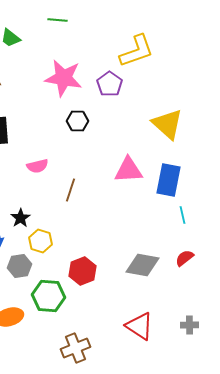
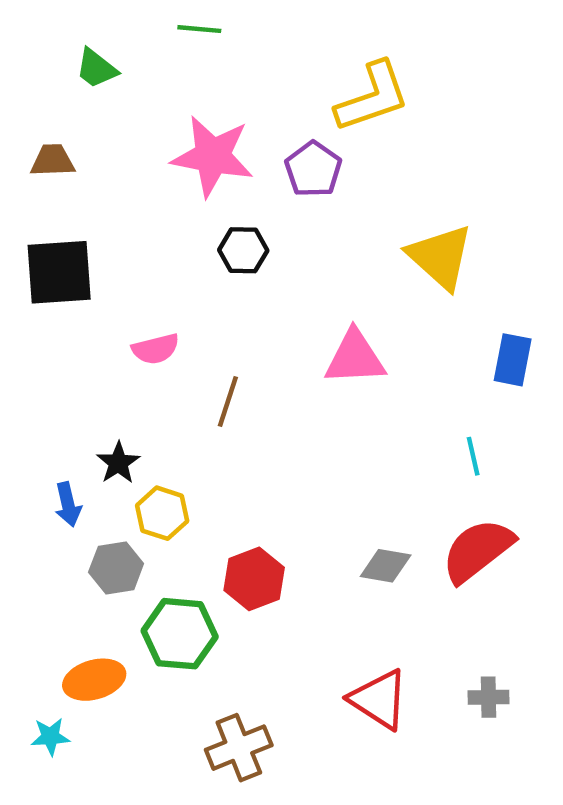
blue rectangle: (168, 180) -> (513, 360), moved, size x0.7
red semicircle: (184, 258) -> (478, 550), size x1.8
gray diamond: (142, 265) -> (386, 566), size x0.7

